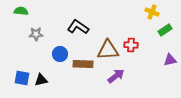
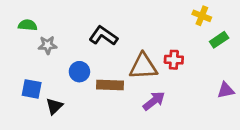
green semicircle: (21, 11) -> (28, 25), moved
purple triangle: (170, 60) -> (226, 90), moved
blue square: (22, 78) -> (32, 89), moved
black triangle: (41, 80) -> (54, 106), turned -32

